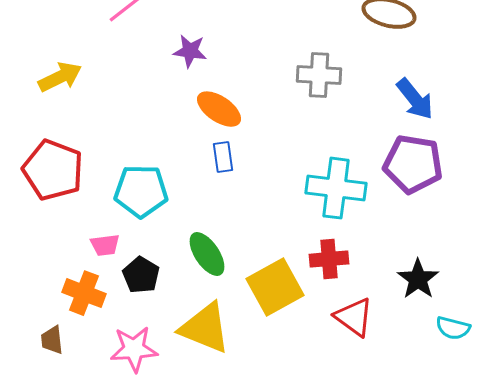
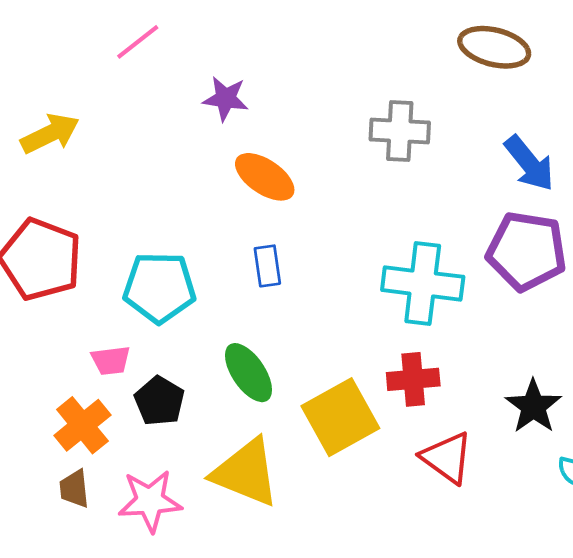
blue rectangle: (223, 157) -> (267, 266), moved
orange cross: (84, 293) -> (82, 425), turned 30
brown trapezoid: (52, 340) -> (74, 489), moved

